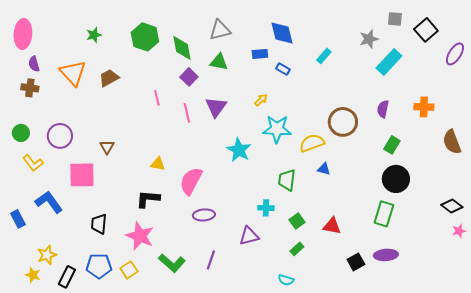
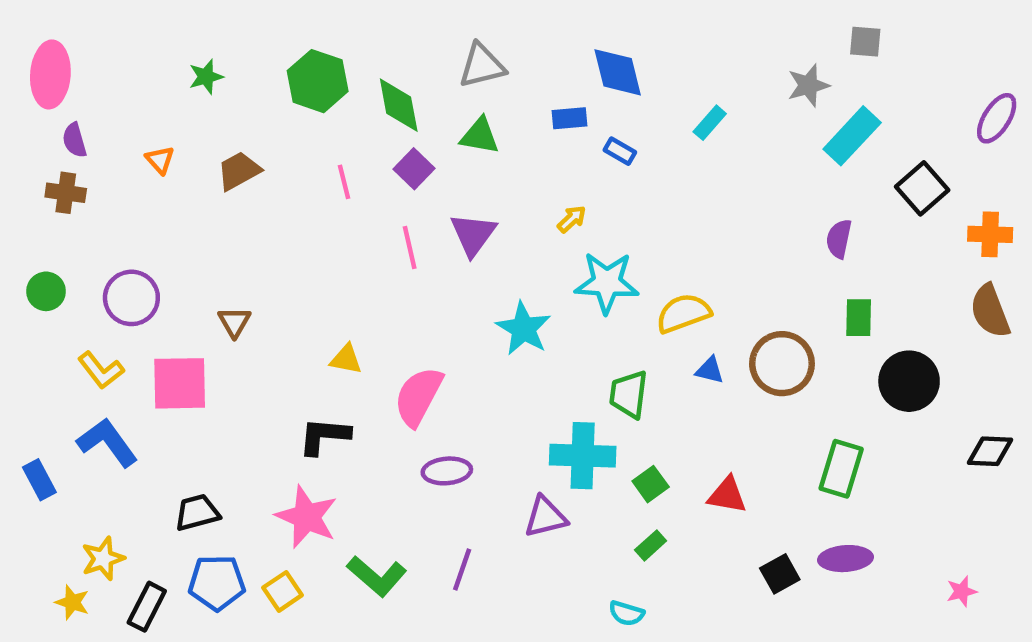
black square: (426, 30) -> (922, 188), moved
orange triangle: (73, 73) -> (160, 160), size x0.5
pink line: (157, 98) -> (344, 182), moved
orange cross: (424, 107) -> (990, 234), moved
brown circle: (343, 122) -> (782, 364), moved
green rectangle: (392, 145) -> (859, 318), turned -30
yellow L-shape: (33, 163) -> (101, 370), moved
black circle: (396, 179) -> (909, 381), moved
black diamond: (452, 206) -> (990, 451), turned -35
cyan cross: (266, 208) -> (583, 456), size x1.8
black trapezoid: (99, 224) -> (197, 513), moved, turned 70
pink star: (459, 231) -> (962, 591), moved

